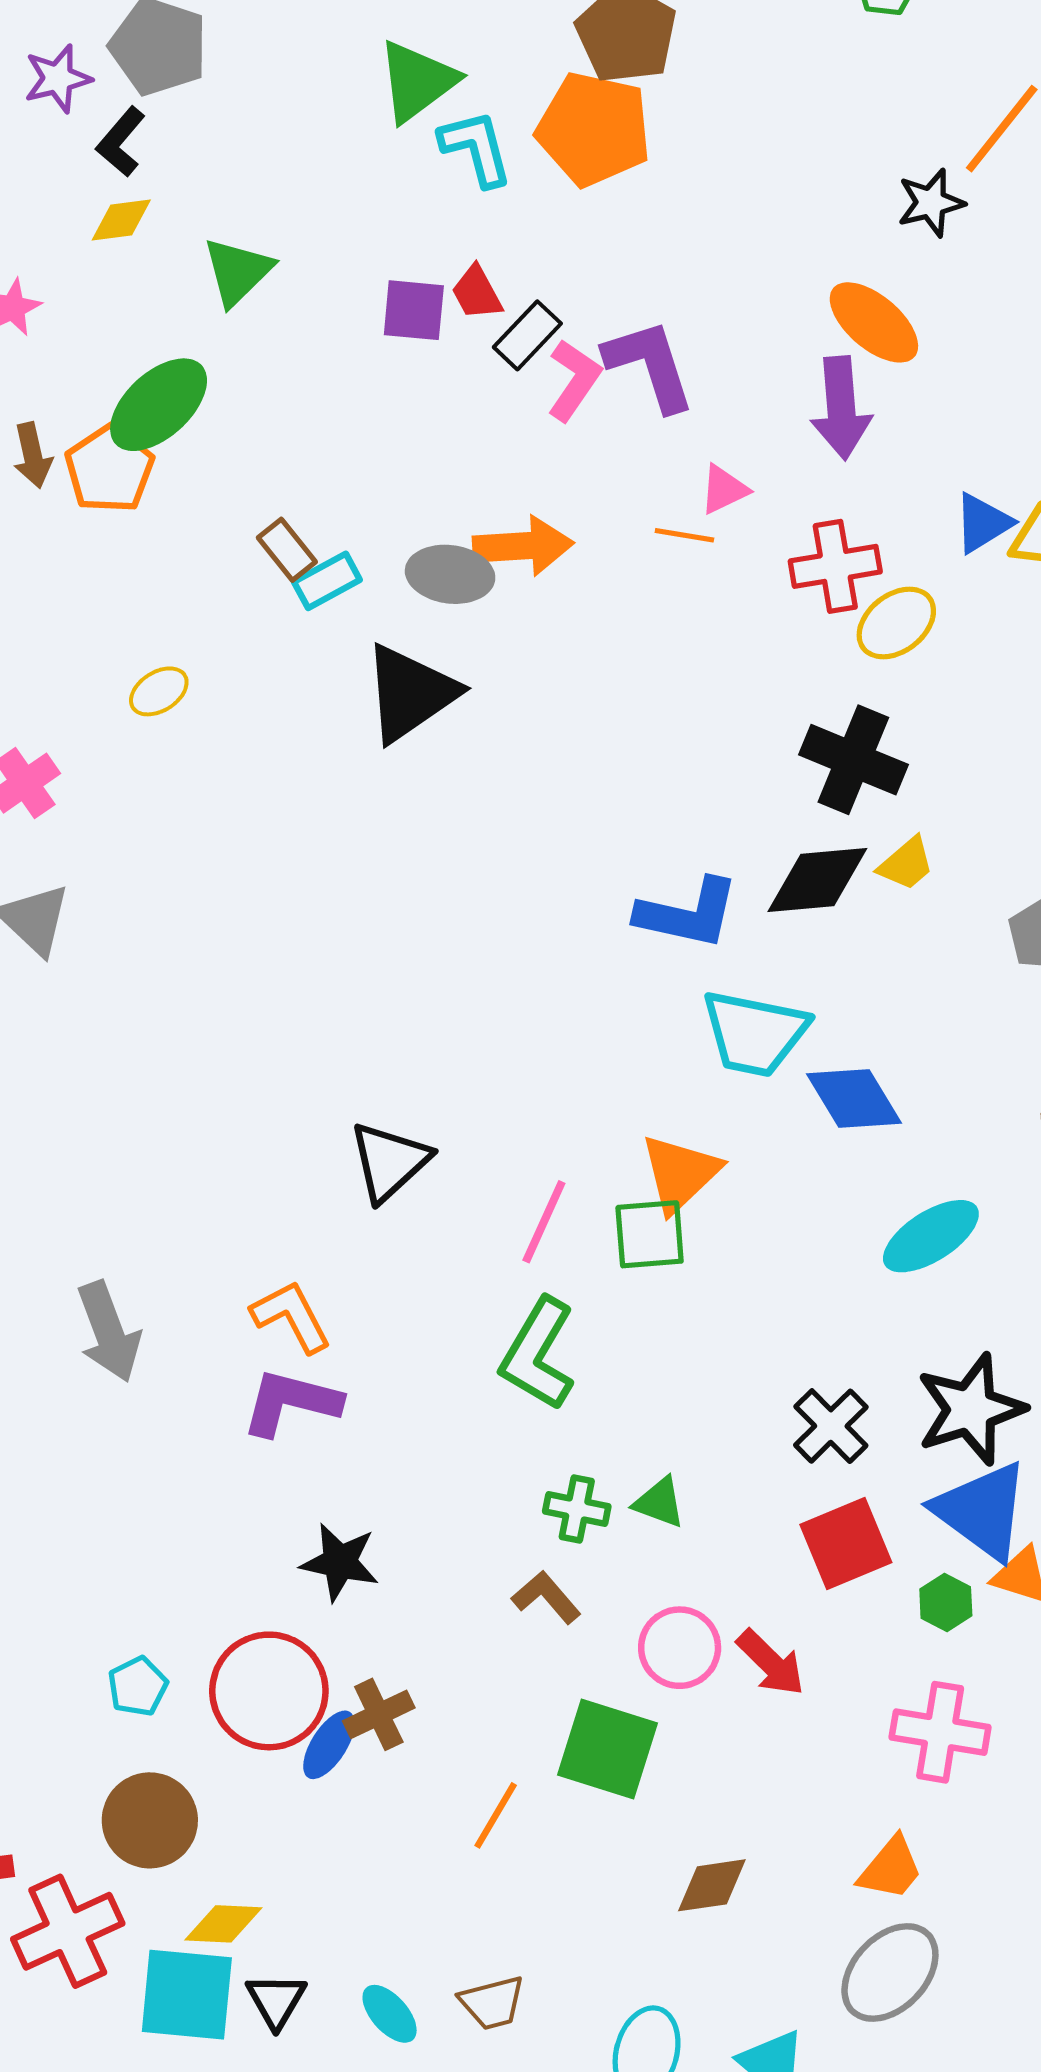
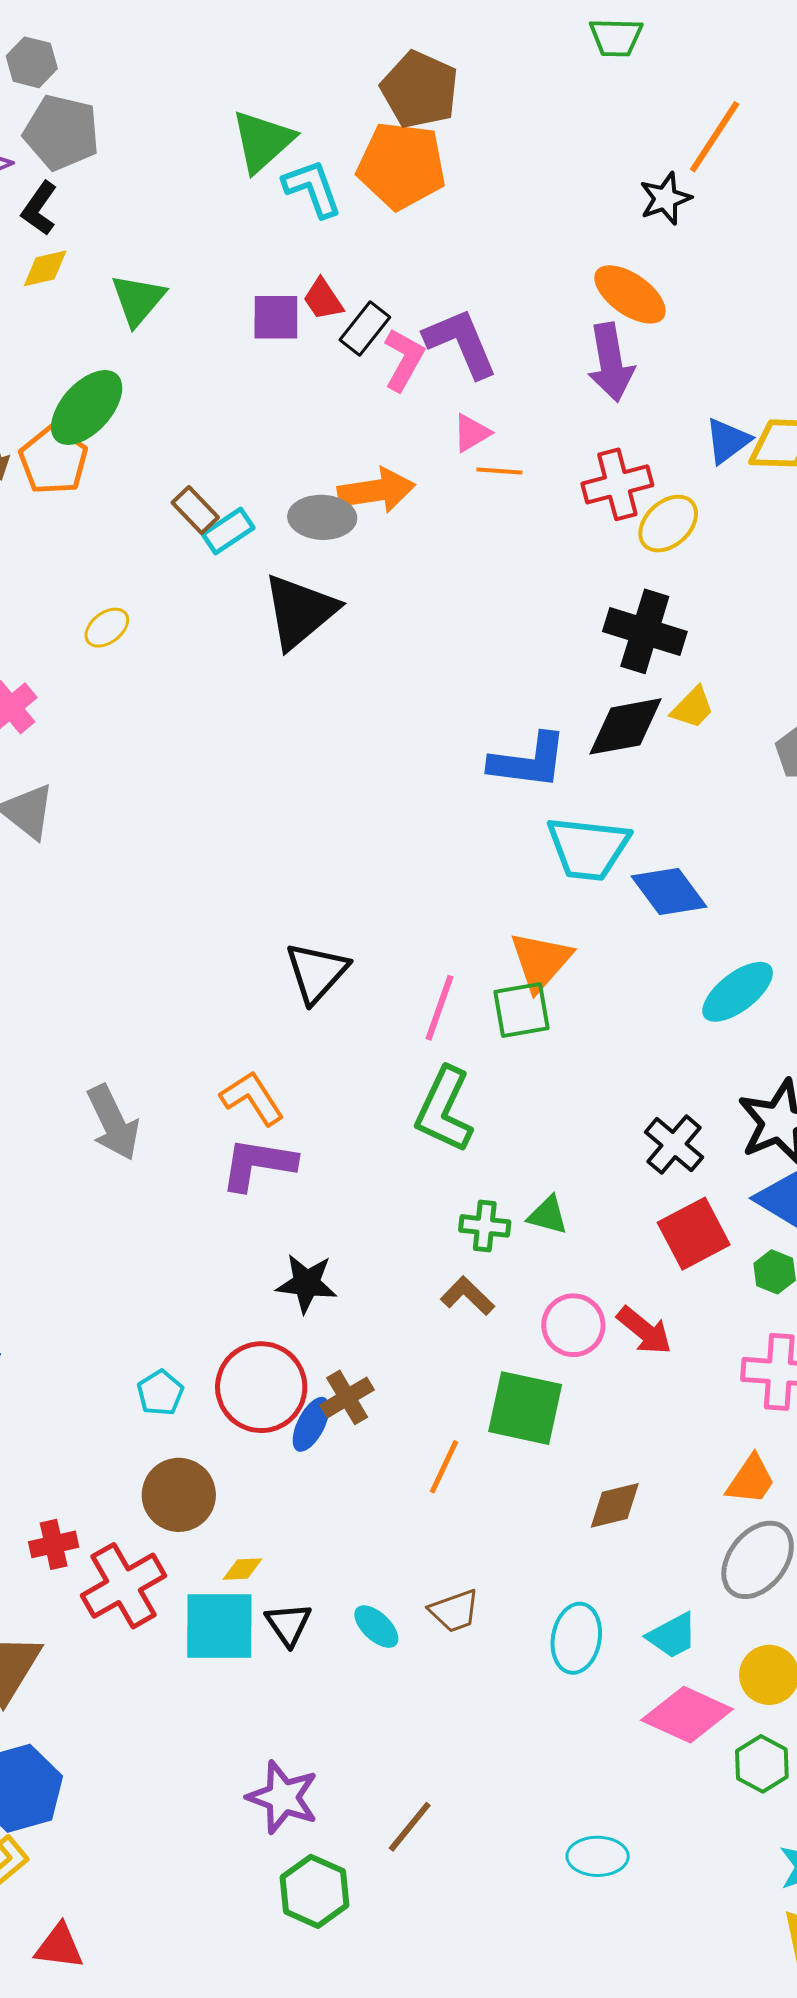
pink triangle: (724, 489) -> (472, 433), moved
yellow diamond: (223, 1924) -> (243, 1569), size x0.7

